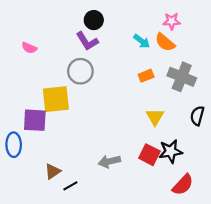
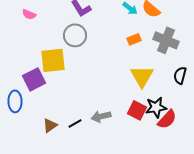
yellow triangle: (155, 117) -> (142, 76), size x1.4
purple square: (35, 120) -> (34, 79), turned -30
red semicircle: (183, 185) -> (167, 119), moved
black line: (70, 186) -> (75, 123), moved

